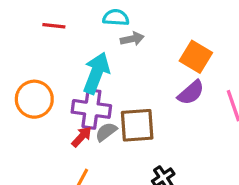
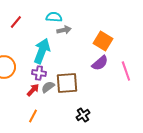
red line: (54, 26) -> (16, 22), turned -56
purple cross: (91, 109) -> (39, 73), size x0.6

